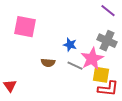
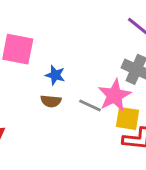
blue star: (70, 45) -> (55, 75), moved

